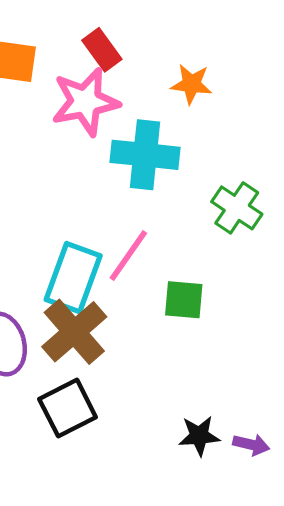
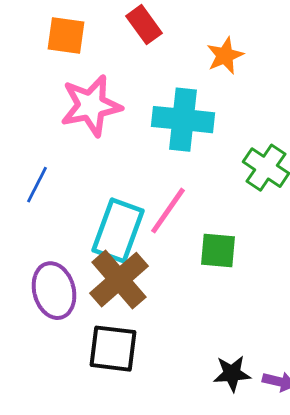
orange star: (191, 84) -> (225, 56), turned -30
pink star: (85, 102) -> (91, 106), moved
black square: (68, 408) -> (113, 349), turned 34

